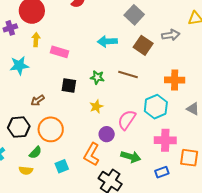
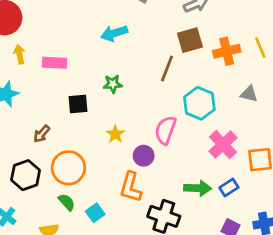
brown square: (143, 45) -> (190, 40), moved, turned -36
brown line: (128, 75) -> (167, 69), moved, turned -72
orange cross: (175, 80) -> (227, 51), moved
yellow star: (96, 106) -> (115, 134), moved
pink cross: (165, 140) -> (223, 144), turned -30
green semicircle: (35, 153) -> (67, 202), moved, turned -72
green arrow: (131, 157) -> (198, 188), moved

